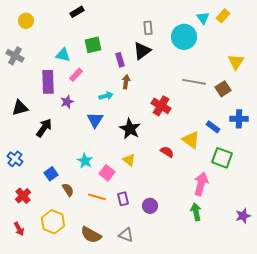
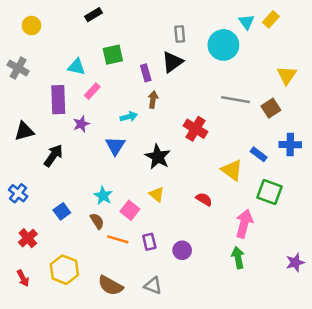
red semicircle: (167, 152) -> (204, 199), moved
brown semicircle: (68, 190) -> (97, 221), moved

